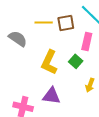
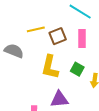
brown square: (66, 23) -> (58, 36), moved
green square: (76, 61) -> (77, 69), moved

